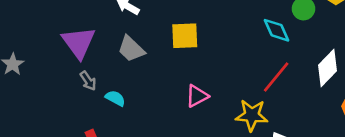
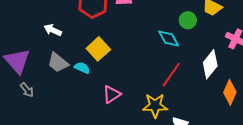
yellow square: (185, 36) -> (98, 49), turned -35
cyan semicircle: (115, 98) -> (82, 68), moved

